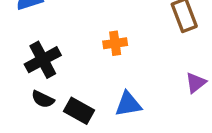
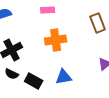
orange cross: (115, 43) -> (56, 40), size x1.5

